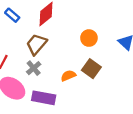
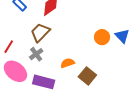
orange circle: (89, 38) -> (102, 37), moved
brown square: (91, 69) -> (87, 76), moved

